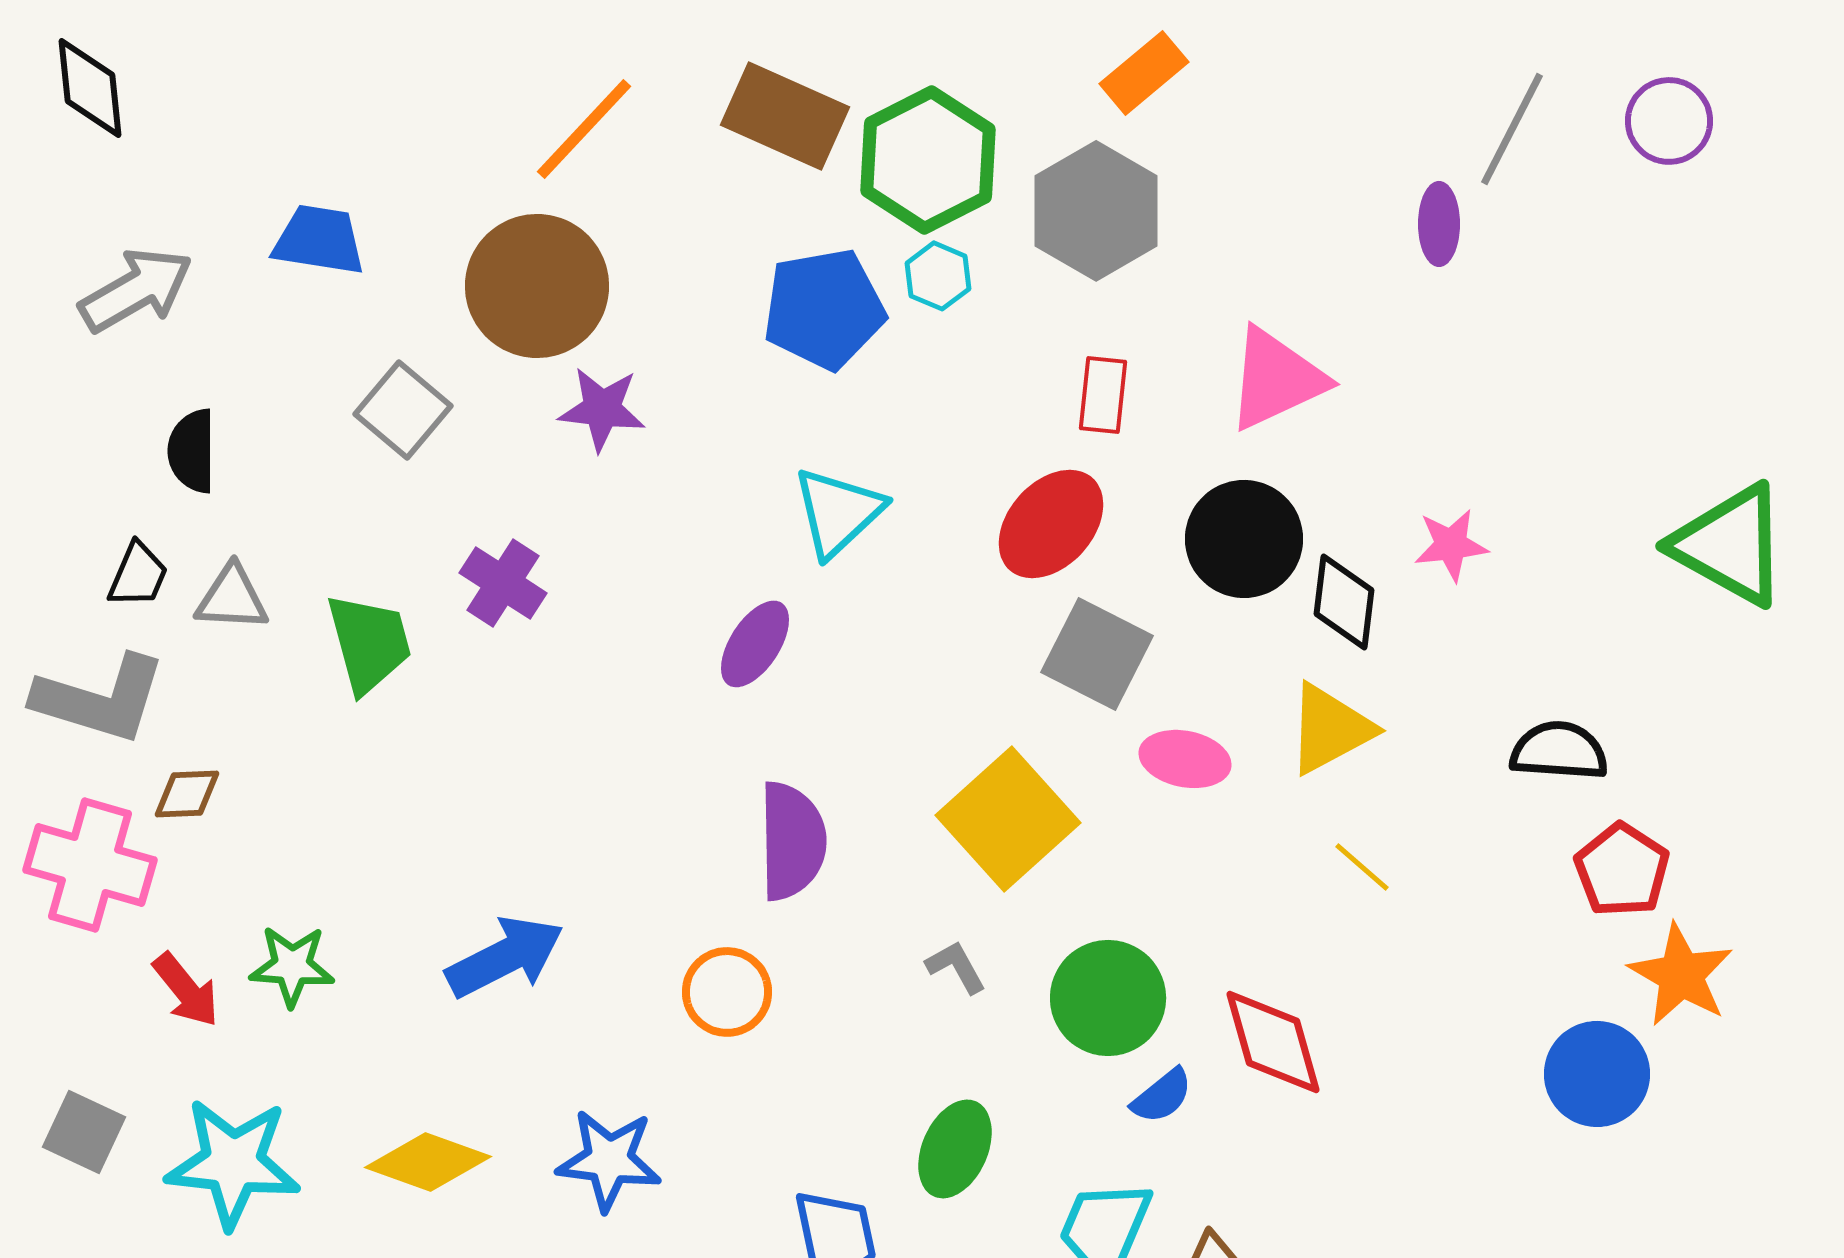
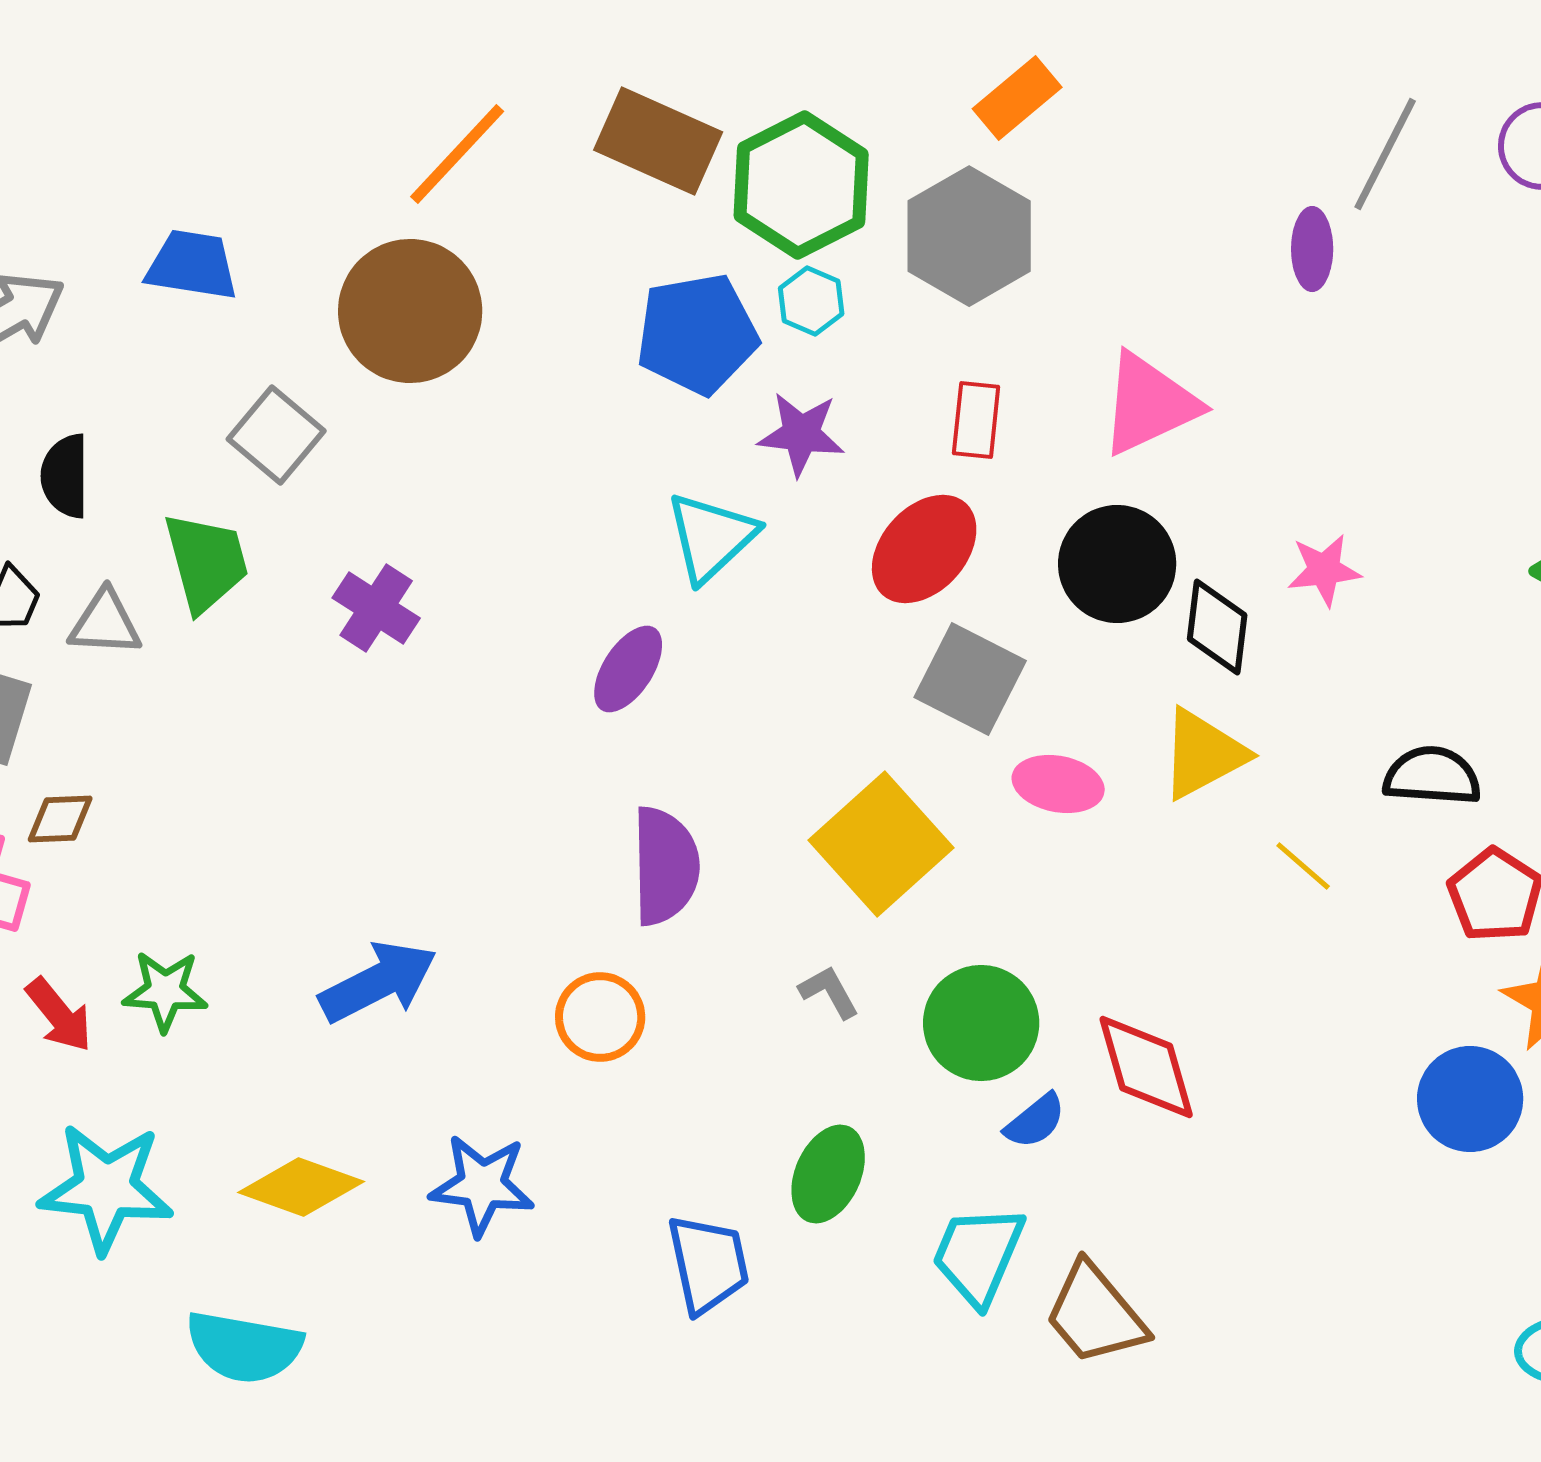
purple star: (602, 409) -> (801, 434), moved
green trapezoid: (369, 643) -> (206, 562), moved
yellow line: (1362, 867) -> (1303, 866), moved

